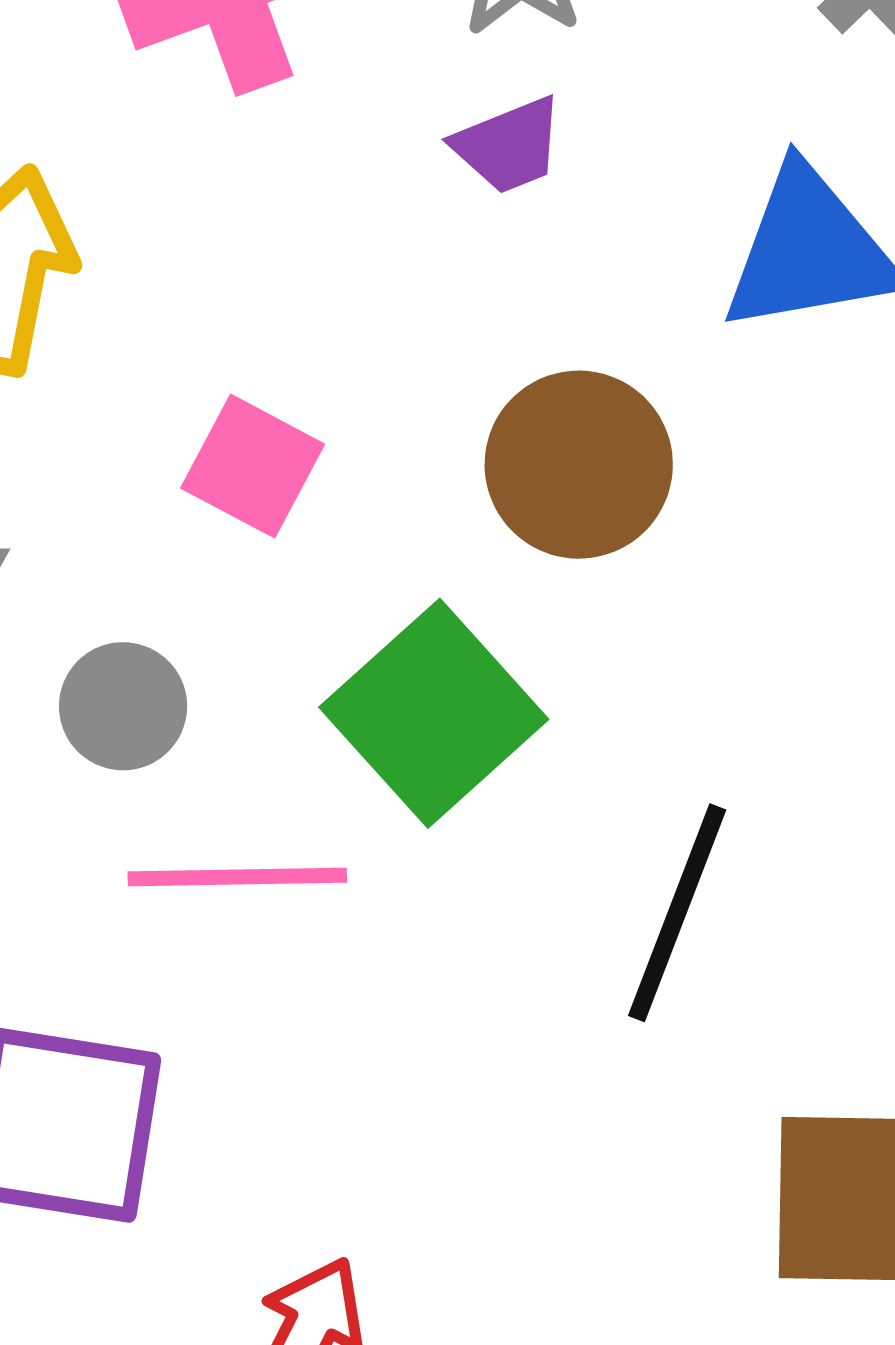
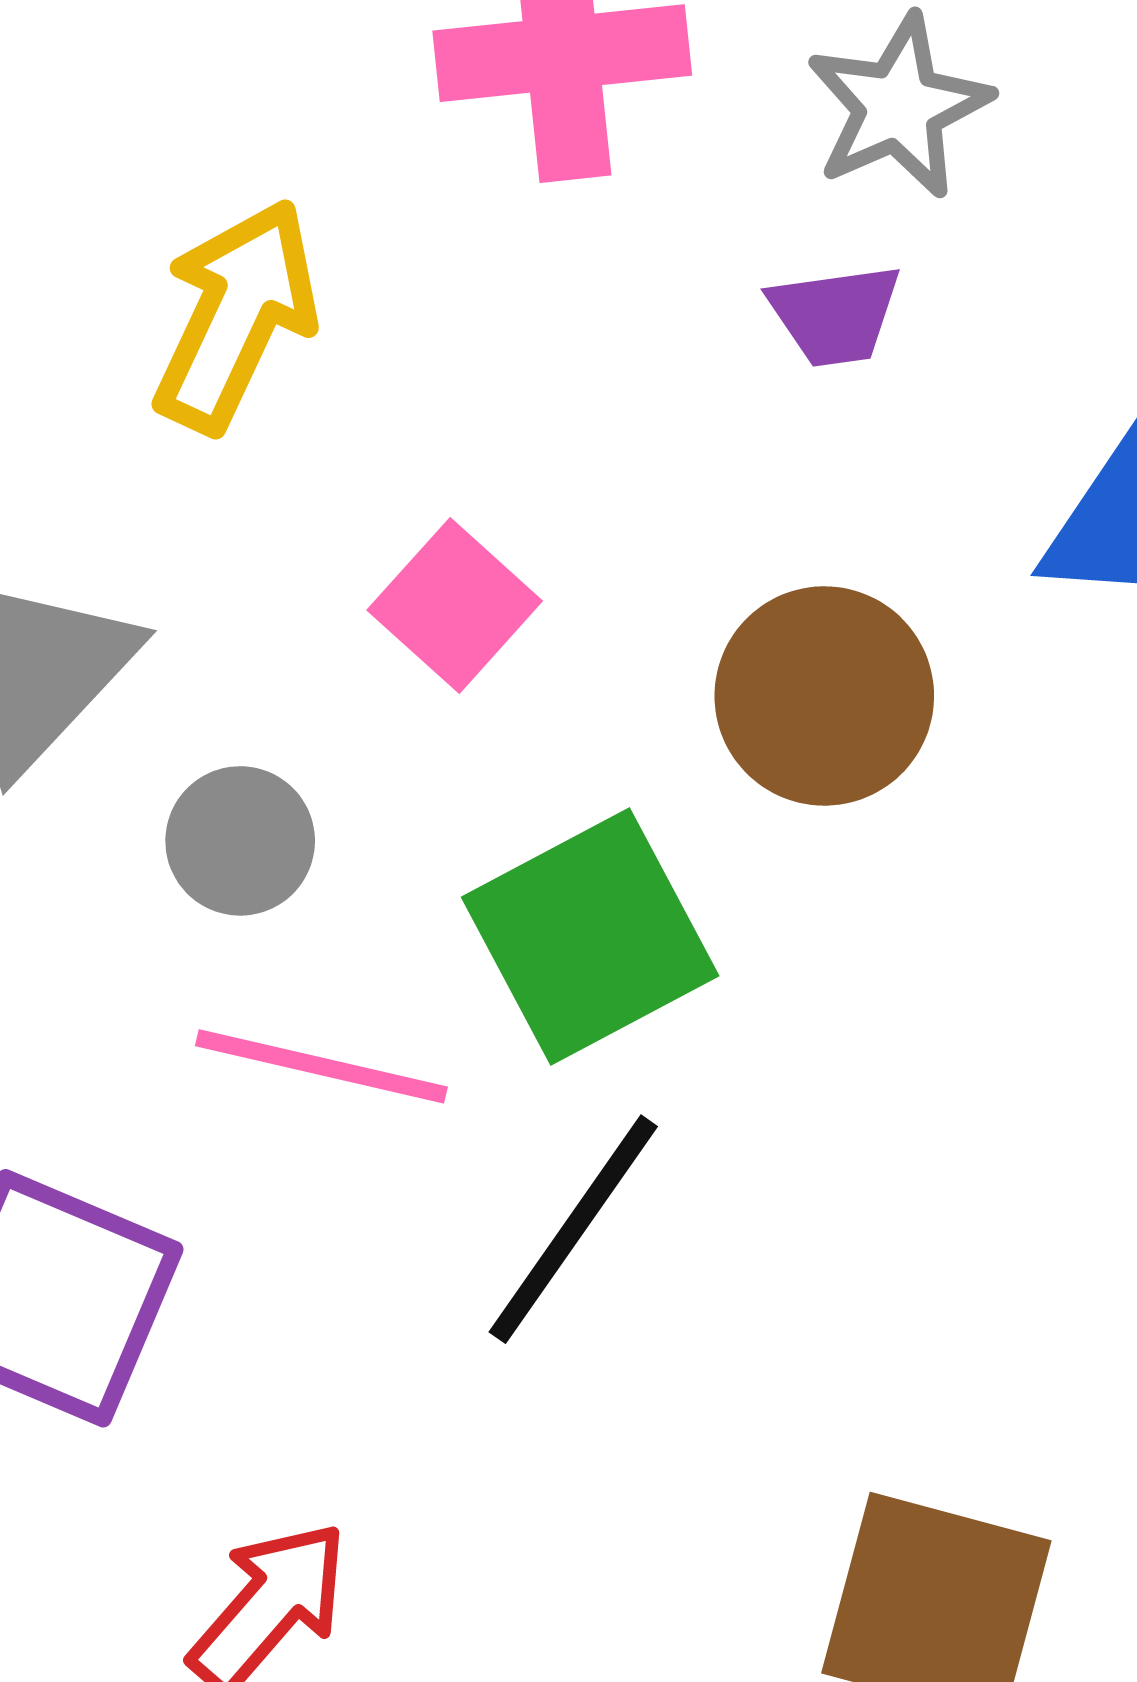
black line: (677, 913) -> (573, 1229), moved

